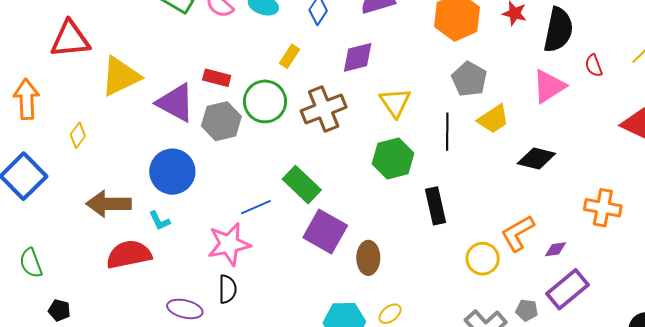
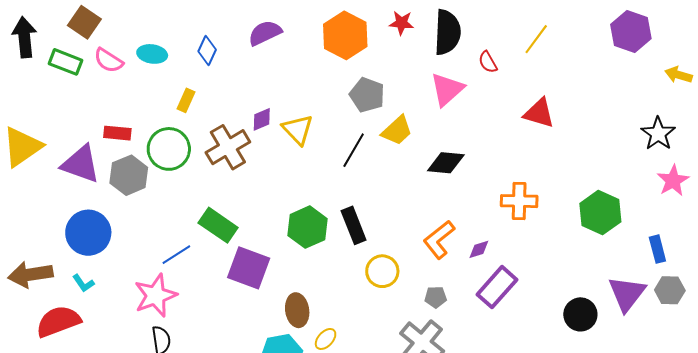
purple diamond: (358, 57) -> (262, 119), moved, size x0.7
black line: (447, 132) -> (354, 150), turned 39
green hexagon: (393, 158) -> (308, 227), moved
brown ellipse: (368, 258) -> (297, 310), moved
yellow circle: (483, 259) -> (382, 271), moved
gray pentagon: (527, 310) -> (436, 297), moved

